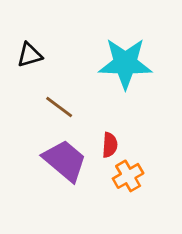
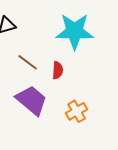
red semicircle: (110, 145) -> (58, 70), moved

